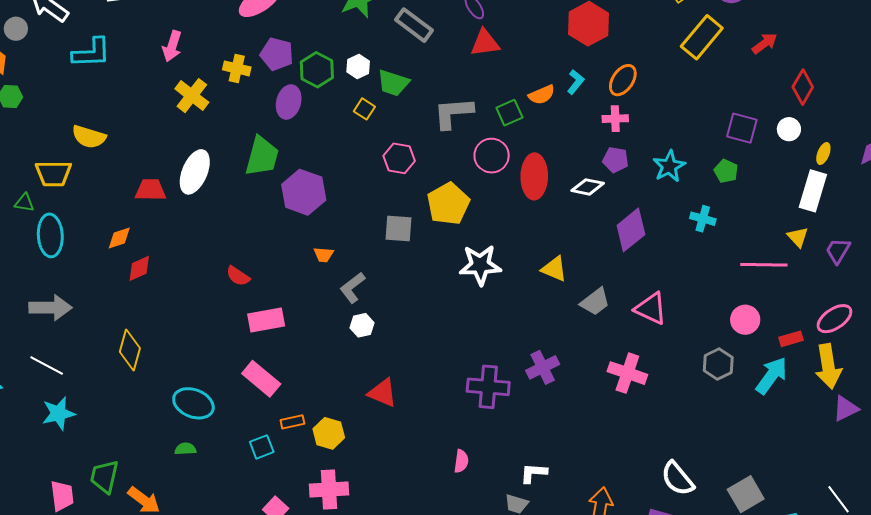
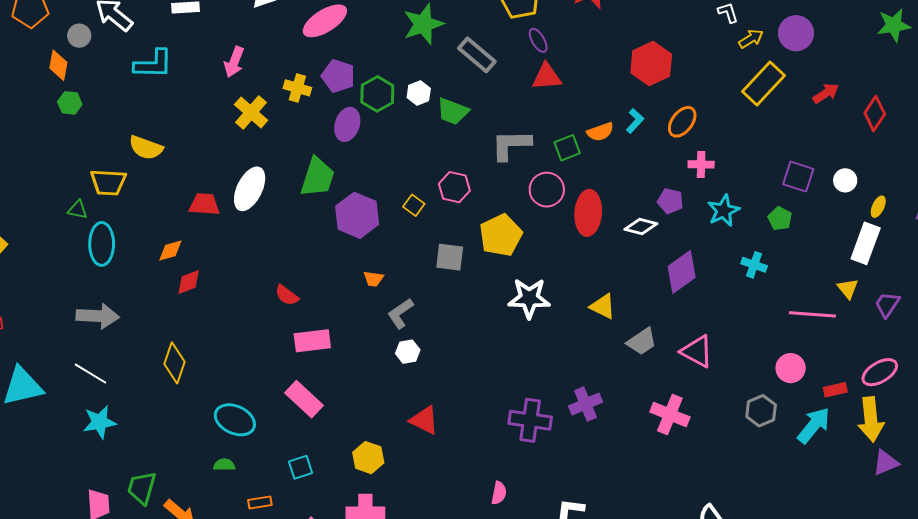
red diamond: (803, 87) -> (875, 114), moved
yellow square: (364, 109) -> (414, 205), moved
pink cross: (615, 119) -> (701, 164), moved
orange rectangle: (292, 422) -> (260, 503), moved

